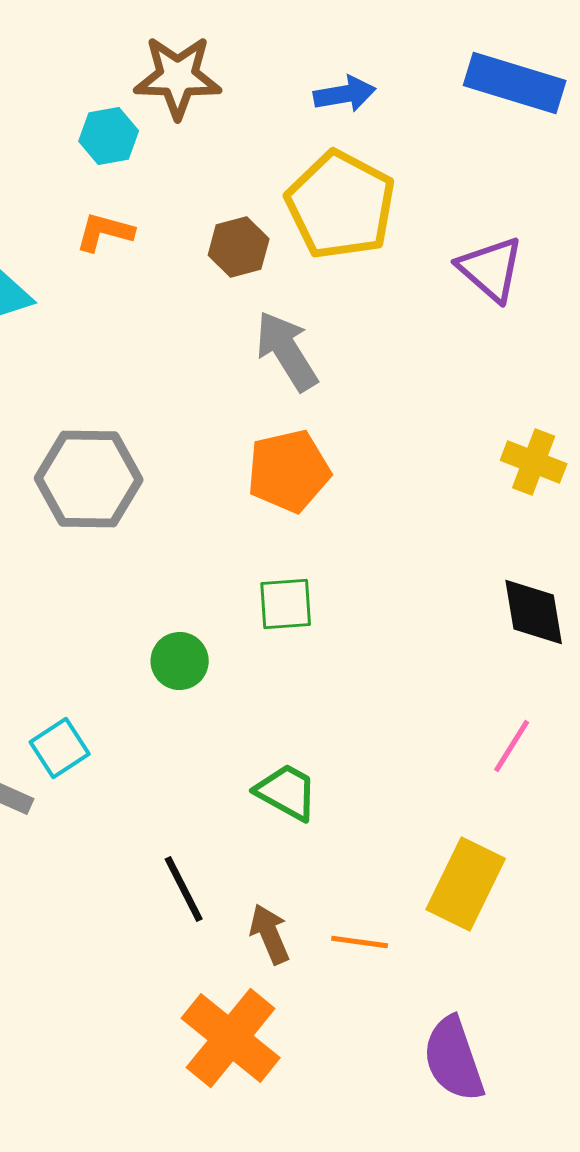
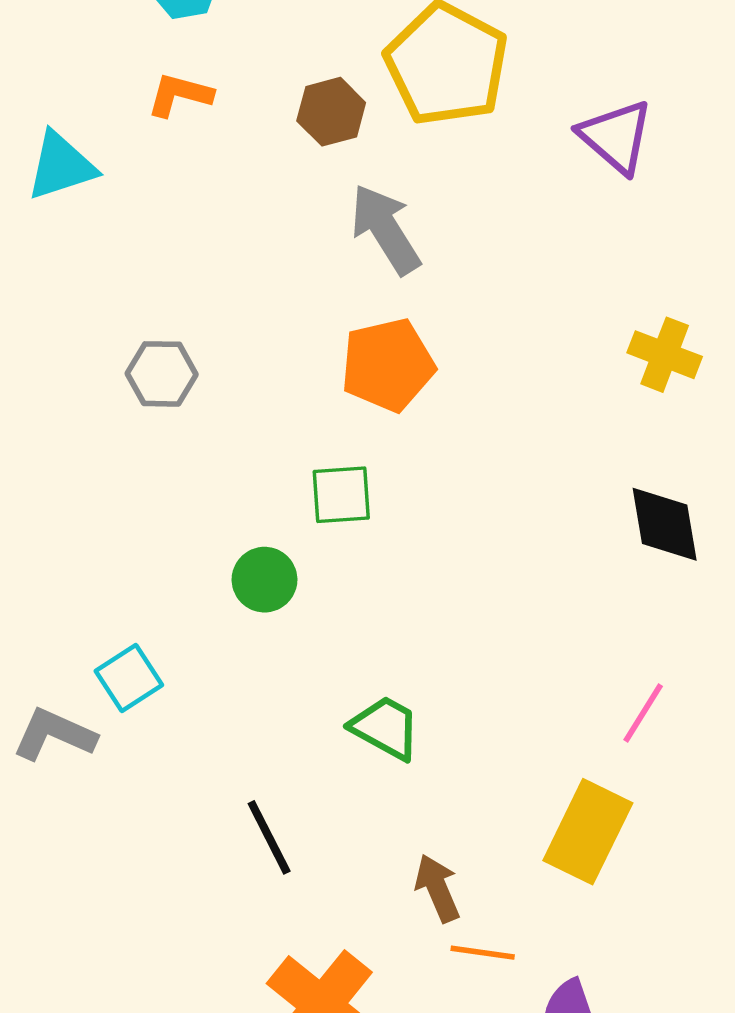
gray hexagon: (89, 479) -> (162, 374), size x0.6
green square: (286, 604) -> (341, 495), moved
pink line: (512, 746) -> (643, 713), moved
brown arrow: (270, 934) -> (437, 888), moved
orange line: (360, 942) -> (483, 953), moved

